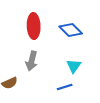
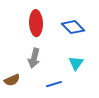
blue line: (65, 87) -> (54, 84), moved

